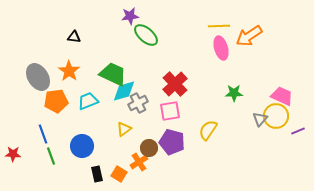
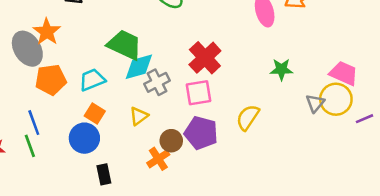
orange star: (69, 71) -> (47, 32), moved
green line: (51, 156) -> (30, 146), moved
orange square: (119, 174) -> (95, 113), moved

